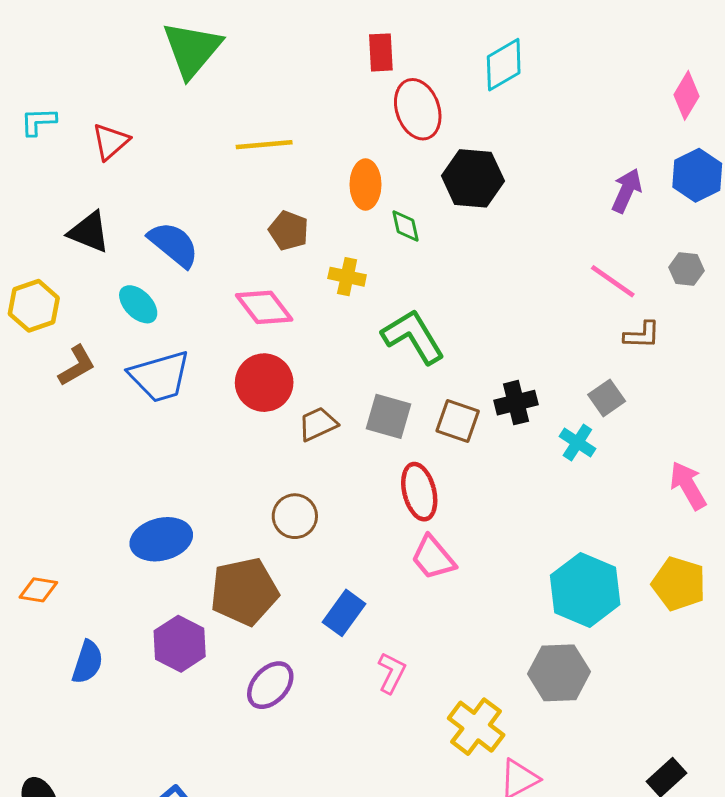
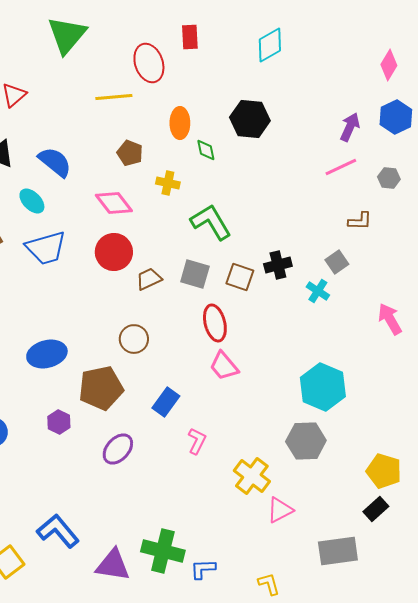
red ellipse: (418, 109) -> (149, 63), moved
pink line: (613, 281) -> (341, 167), moved, turned -60
yellow pentagon: (679, 584) -> (384, 471), moved
purple hexagon: (180, 644) -> (59, 422), size x0.7

